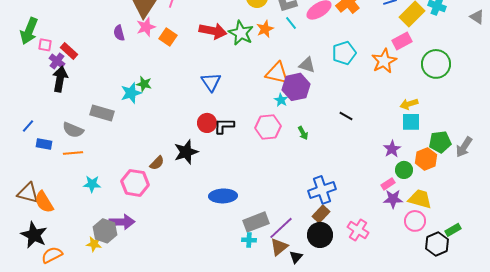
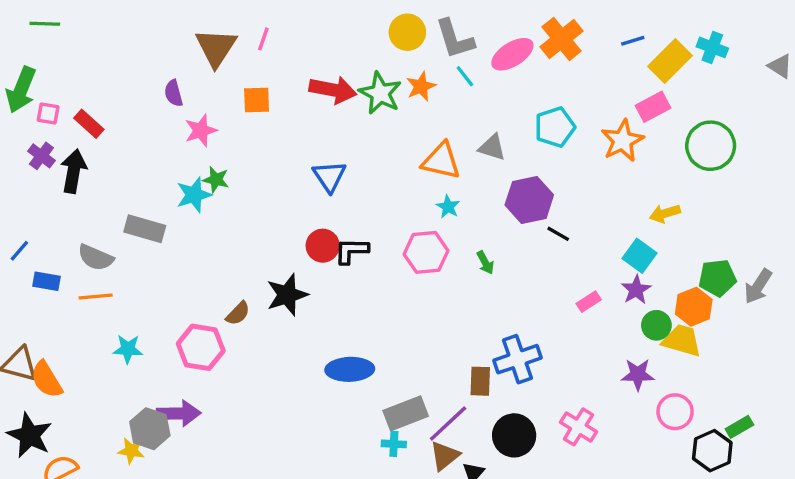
pink star: (146, 27) -> (201, 130), moved
orange square: (168, 37) -> (257, 100), turned -36
purple cross: (57, 61) -> (41, 156), moved
purple hexagon: (296, 87) -> (529, 200), moved
cyan square: (411, 122) -> (639, 256), moved, turned 36
pink rectangle: (388, 184) -> (589, 302), moved
yellow trapezoid: (420, 199) -> (682, 341), moved
brown rectangle: (321, 214) -> (480, 381), moved, turned -42

